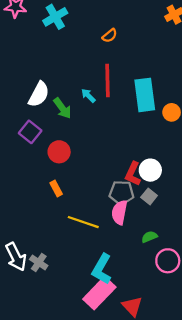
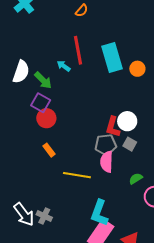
orange semicircle: (110, 36) -> (82, 11), moved
purple square: (30, 132) -> (41, 103), moved

